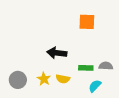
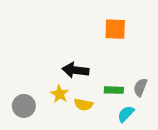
gray semicircle: (106, 66) -> (140, 87), turned -72
yellow star: (44, 79) -> (60, 94), moved

